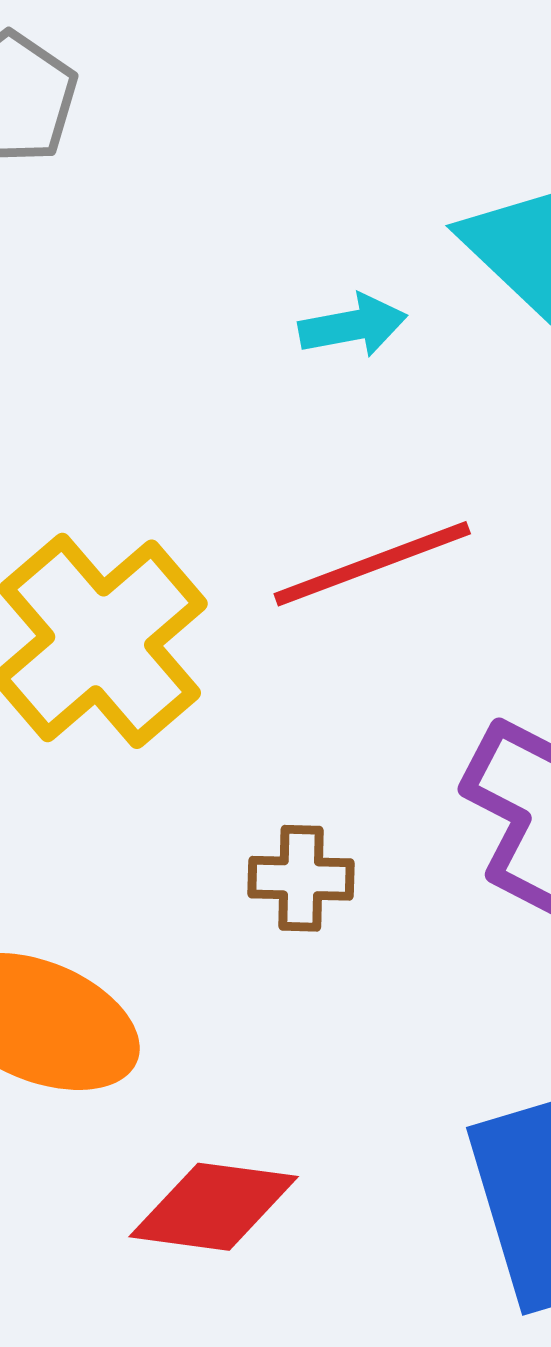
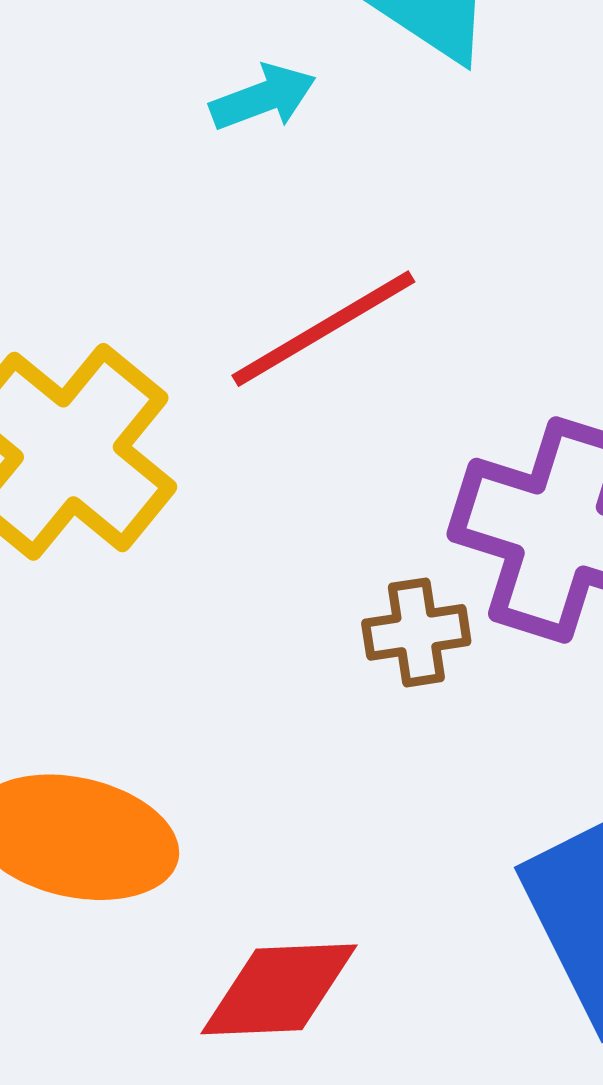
brown cross: (301, 878) -> (416, 632), moved

